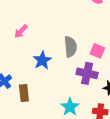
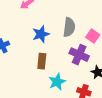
brown rectangle: (24, 93) -> (42, 61), moved

